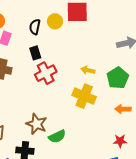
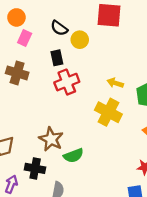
yellow circle: (55, 21) -> (80, 40), moved
black semicircle: (35, 27) -> (59, 28), turned -70

